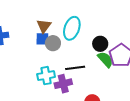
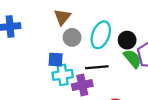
cyan ellipse: (72, 28) -> (101, 35), moved
blue square: (42, 39) -> (56, 60), moved

